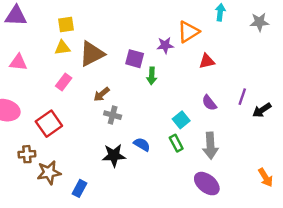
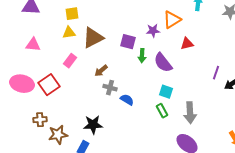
purple semicircle: (209, 103) -> (163, 63), moved, size x1.5
cyan square: (181, 120) -> (166, 92), turned -32
red square: (49, 124) -> (49, 85), moved
blue semicircle: (142, 144) -> (127, 100), moved
black star: (114, 155) -> (93, 125), moved

